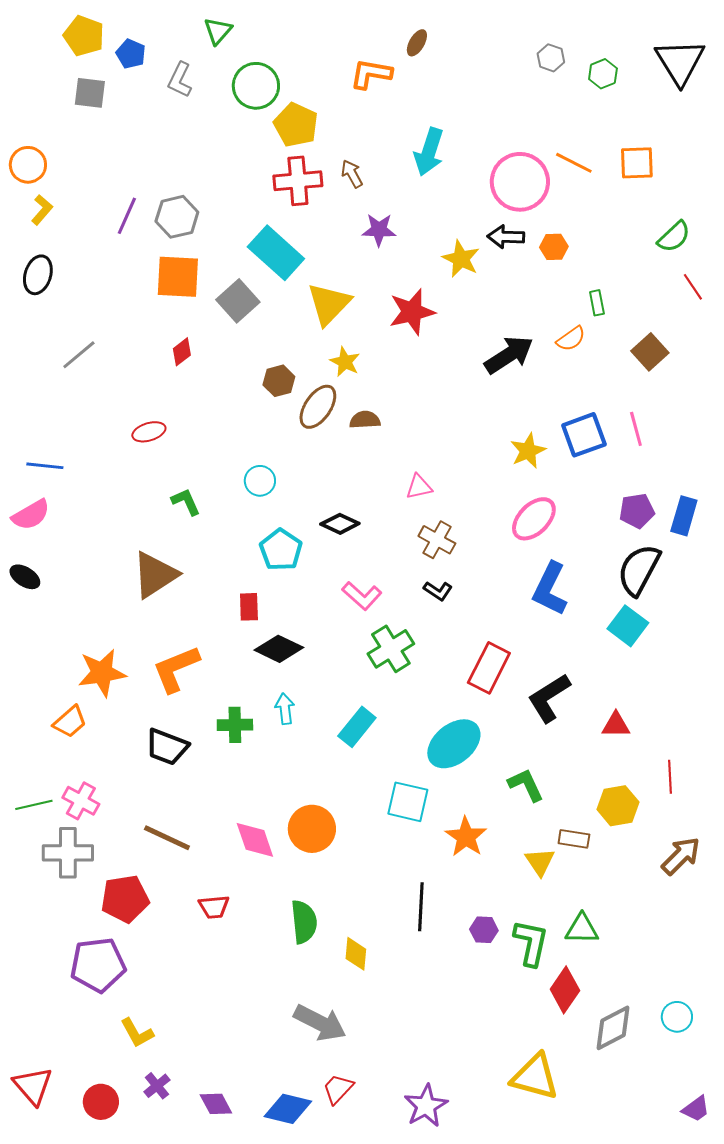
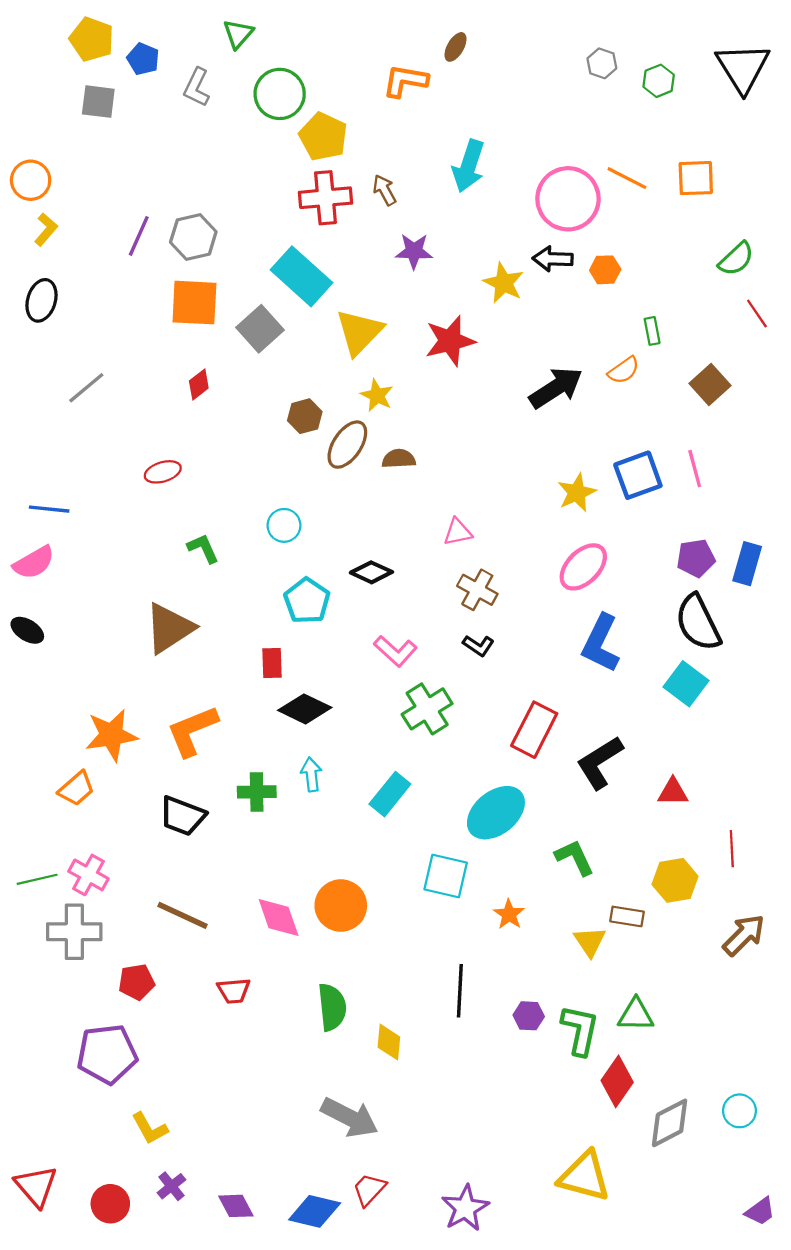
black semicircle: (639, 570) -> (698, 623), turned -54
orange star: (466, 837) -> (509, 914), size x0.7
red pentagon: (125, 899) -> (137, 982), size x0.7

